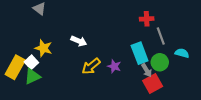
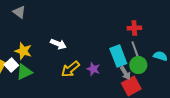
red cross: (147, 19) -> (134, 28), moved
gray line: (161, 36) -> (135, 50), moved
green triangle: (32, 76) -> (24, 72), moved

